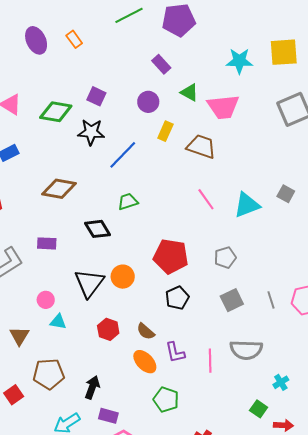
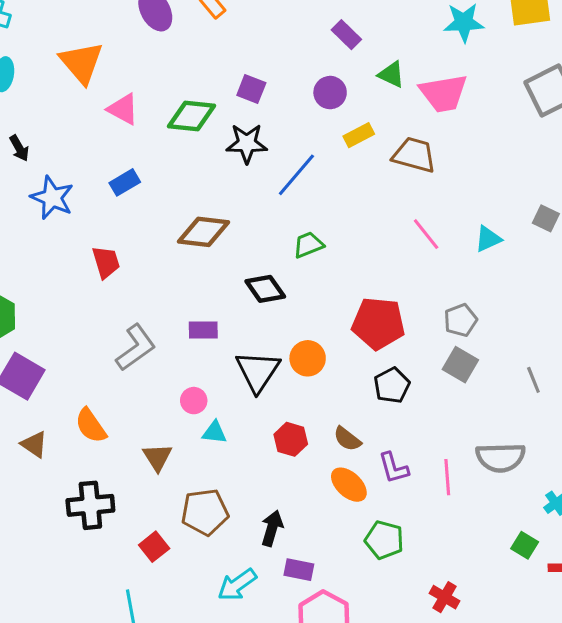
yellow rectangle: (165, 131) -> (359, 135), turned 42
cyan triangle: (247, 205) -> (488, 239), size x0.7
purple rectangle: (47, 243) -> (203, 330), moved
gray square: (232, 300) -> (460, 365), moved, turned -30

